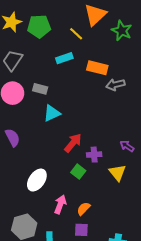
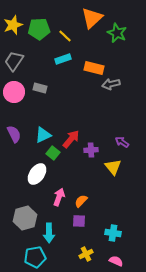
yellow line: (76, 34) -> (65, 36), moved
cyan triangle: (52, 113) -> (43, 135), moved
green square: (78, 172) -> (53, 153), moved

